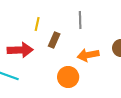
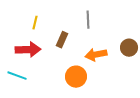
yellow line: (37, 24) -> (35, 23), moved

